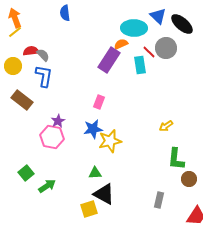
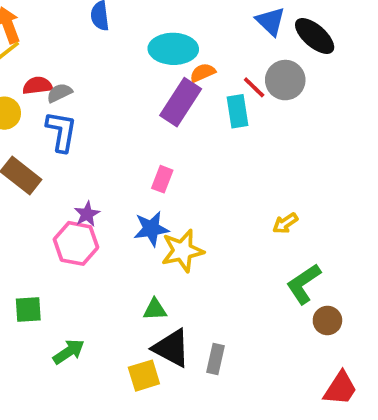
cyan ellipse: (134, 28) -> (173, 49), moved
gray semicircle: (43, 55) -> (59, 93), turned -72
green L-shape: (176, 159) -> (304, 284), turned 50
green square: (26, 173) -> (28, 309), turned 35
green arrow: (47, 186) -> (69, 352), moved
gray rectangle: (159, 200) -> (215, 359), moved

